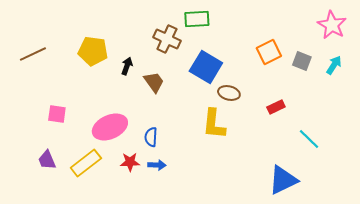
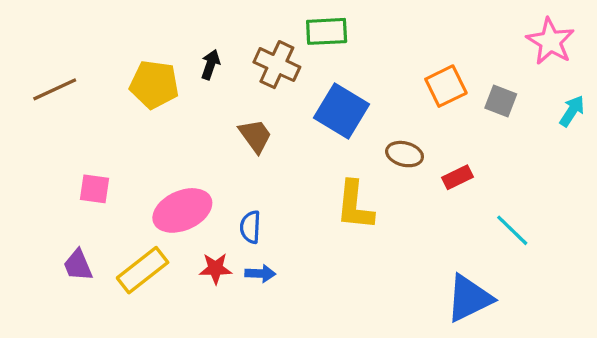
cyan arrow: (334, 65) -> (572, 111), moved
black arrow: (127, 66) -> (211, 65), moved
brown ellipse: (229, 93) -> (405, 154), moved

